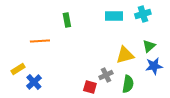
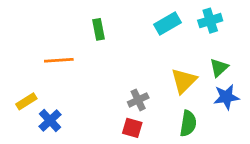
cyan rectangle: (114, 16) -> (168, 24), turned -30
yellow triangle: (125, 55) -> (184, 81), turned -30
gray cross: (106, 75) -> (138, 100), moved

